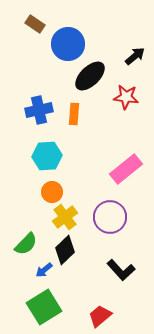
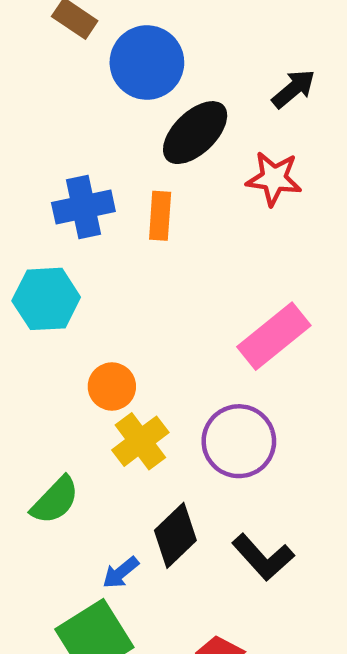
cyan hexagon: (47, 156) -> (46, 299), moved
black diamond: (65, 250) -> (175, 535), moved
blue arrow: (44, 270) -> (121, 573), moved

